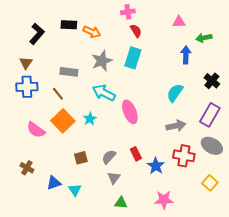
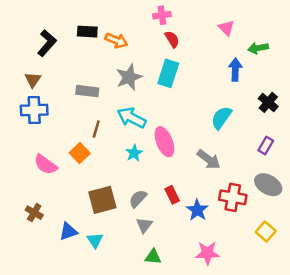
pink triangle: (179, 22) -> (226, 28), turned 48
brown line: (58, 94) -> (96, 129), moved, turned 56
purple rectangle: (210, 115) -> (266, 145), size x0.6
cyan star: (90, 119) -> (134, 153), moved
orange square: (63, 121) -> (80, 153), size x0.7
gray arrow: (176, 126) -> (209, 159), moved, turned 48
brown square: (81, 158) -> (102, 200), size x1.6

